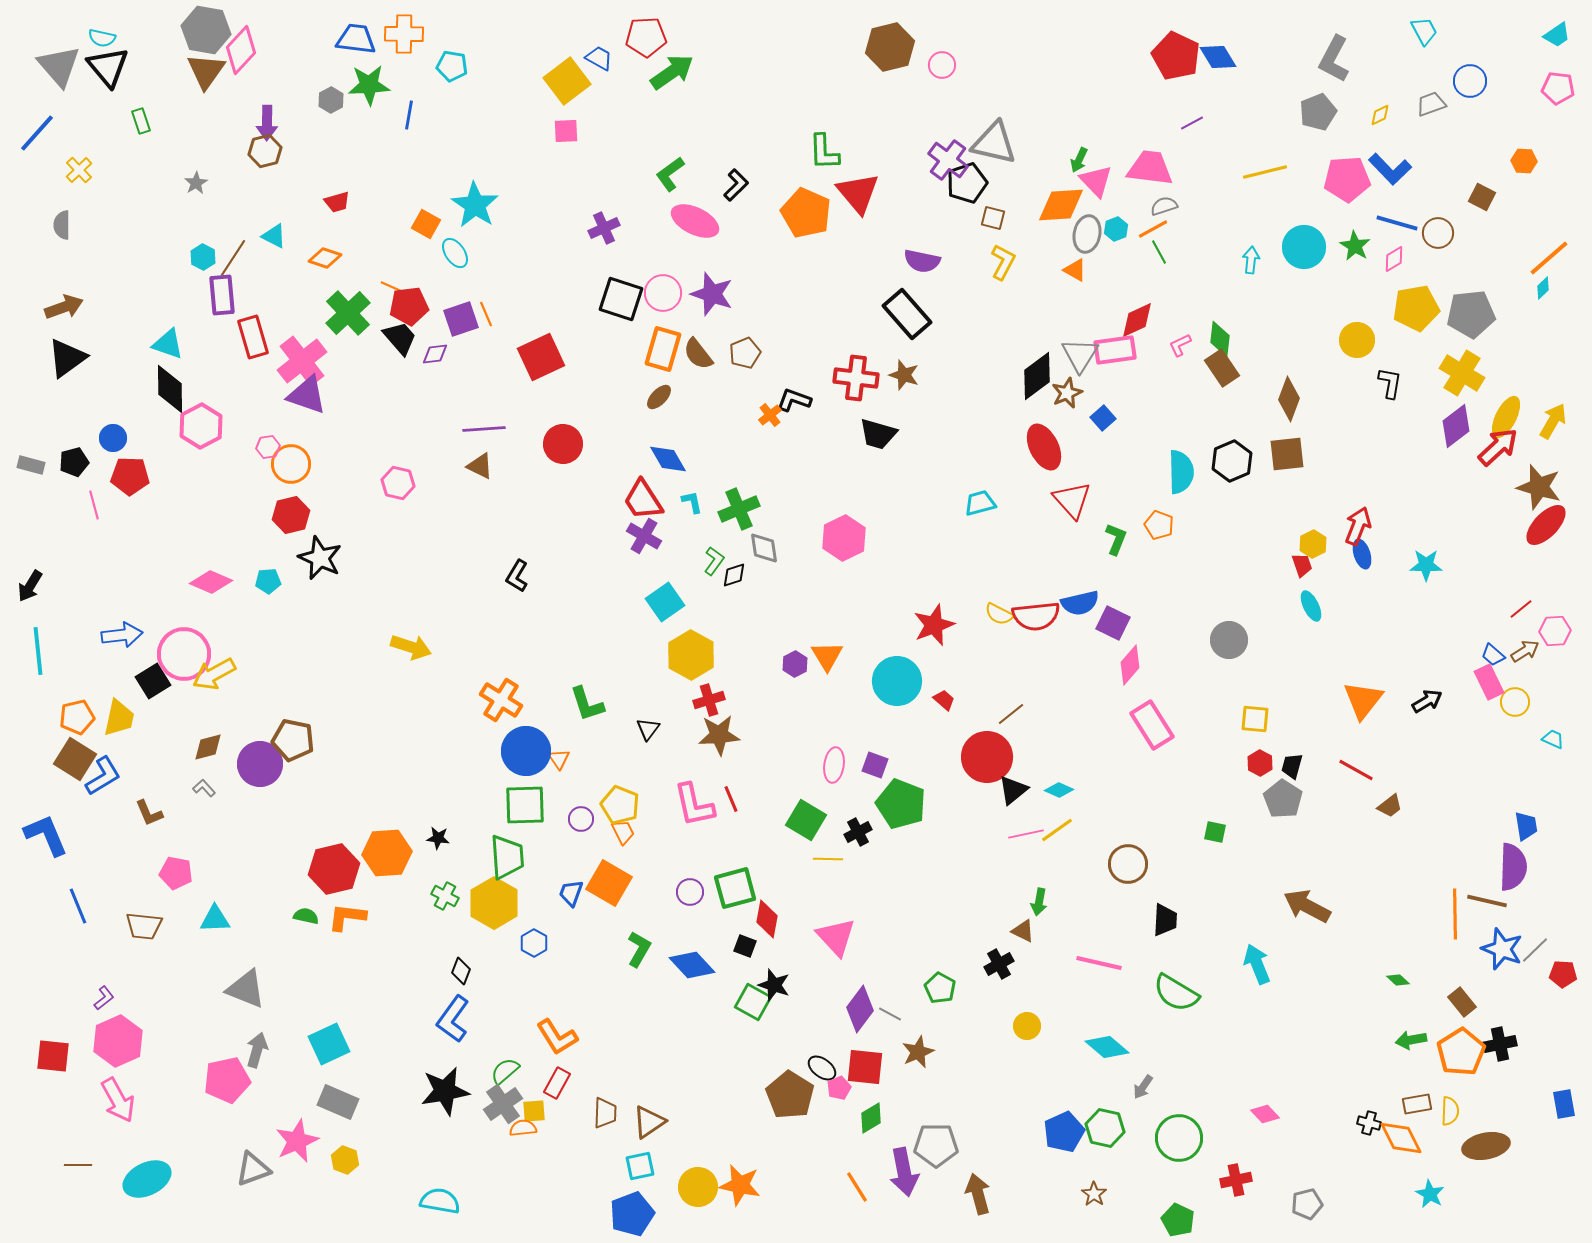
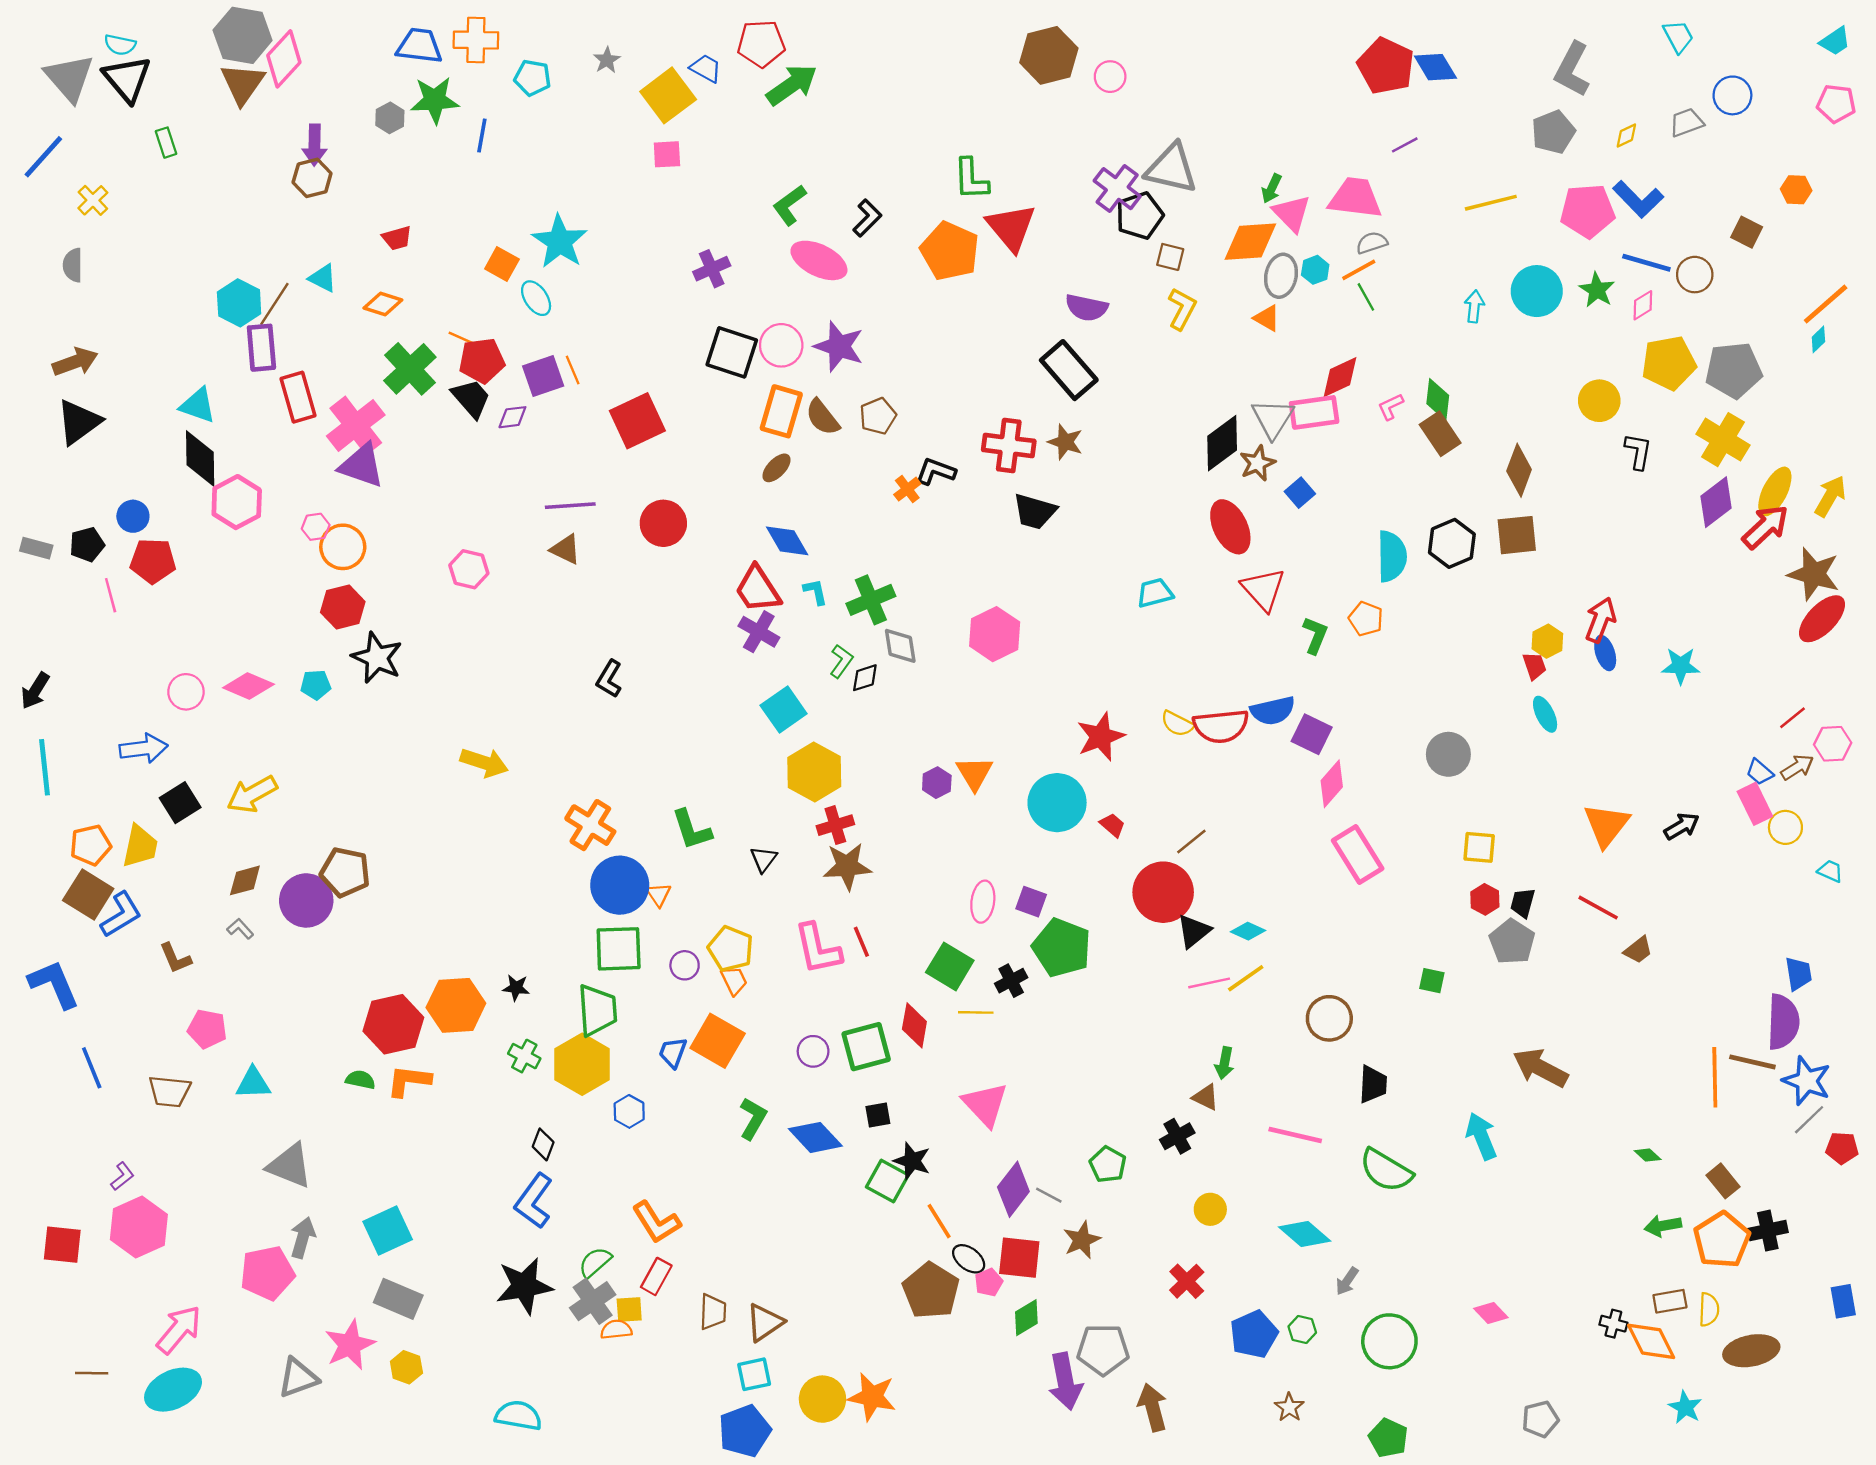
gray star: (196, 183) -> (607, 60), moved
cyan hexagon: (203, 257) -> (239, 303), size x1.5
pink circle: (184, 654) -> (186, 692), moved, size x0.6
red diamond: (767, 919) -> (914, 1025), moved
black square: (745, 946) -> (878, 1115), turned -30
blue star: (1502, 949) -> (1807, 1081), moved
pink arrow: (118, 1100) -> (179, 1330), moved, turned -111
green hexagon: (1105, 1128) -> (1302, 1330), size x0.6
red cross: (1236, 1180) -> (1187, 1281), moved, turned -32
orange line: (857, 1187) -> (939, 1221), moved

